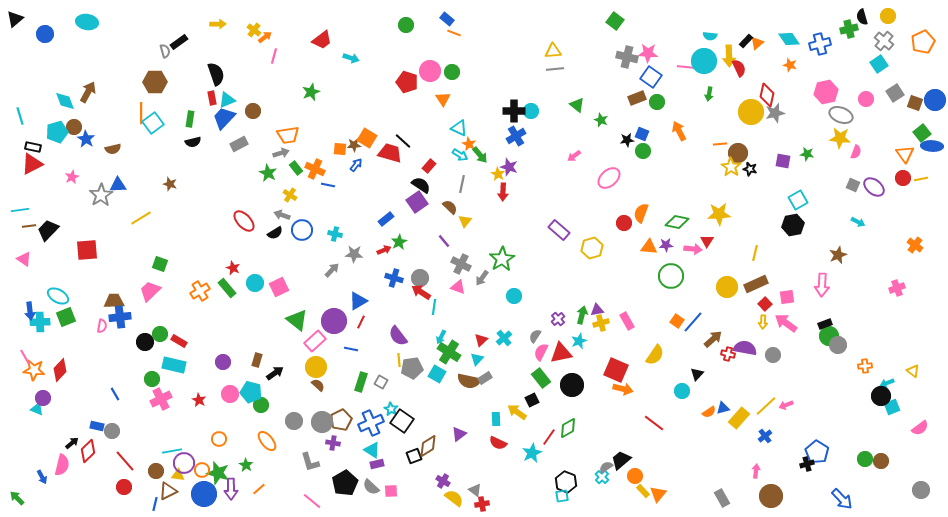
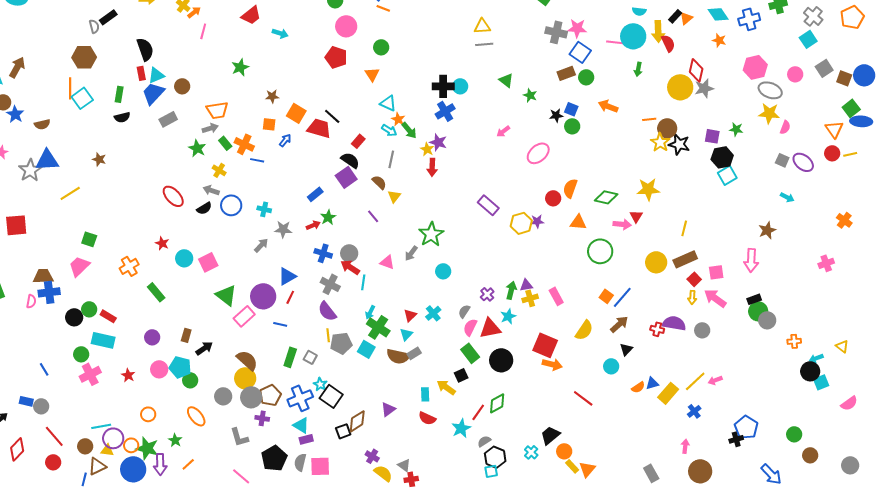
pink circle: (430, 71) -> (346, 26), moved
orange arrow: (679, 131) -> (608, 106), turned -42
brown star: (354, 145) -> (272, 96), moved
black star: (750, 169) -> (679, 144), size x1.5
blue triangle: (118, 185) -> (47, 160), size x1.4
black hexagon: (793, 225) -> (722, 157), moved
purple star: (666, 245) -> (537, 221), moved
gray cross: (461, 264) -> (330, 284), moved
green rectangle: (227, 288) -> (156, 292), moved
brown arrow: (713, 339) -> (619, 324), moved
yellow circle: (316, 367) -> (245, 378), moved
brown semicircle: (318, 385) -> (247, 360), size x1.6
red diamond: (88, 451) -> (17, 449), moved
brown circle: (881, 461) -> (810, 455), moved
gray semicircle: (606, 467) -> (484, 441), moved
gray semicircle: (371, 487) -> (300, 462), turned 60
pink square: (391, 491) -> (320, 466), size x1.5

